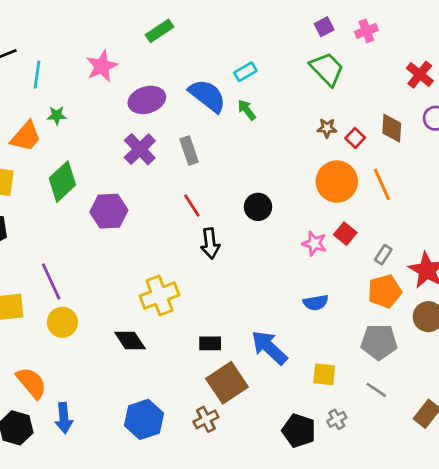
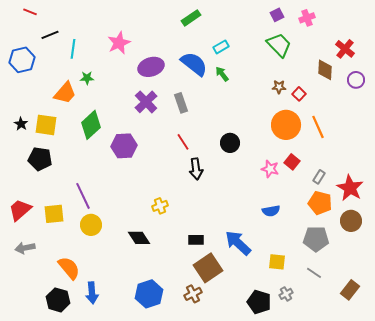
green rectangle: (159, 31) -> (191, 18), moved
brown diamond: (392, 128) -> (325, 70), moved
orange pentagon: (385, 291) -> (320, 203), turned 30
yellow cross: (159, 296) -> (160, 206), size x0.6

